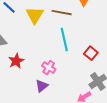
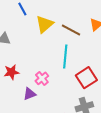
red square: (91, 53) -> (86, 78), size x1.5
red star: (16, 61) -> (11, 72), moved

